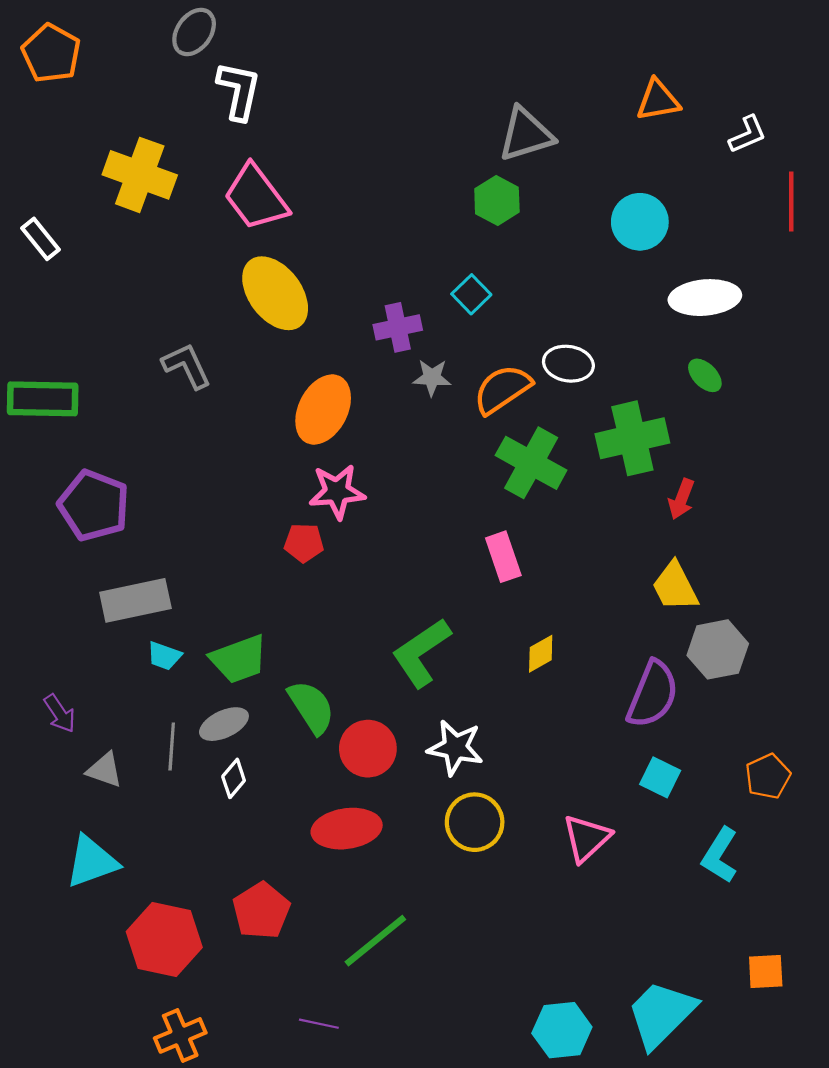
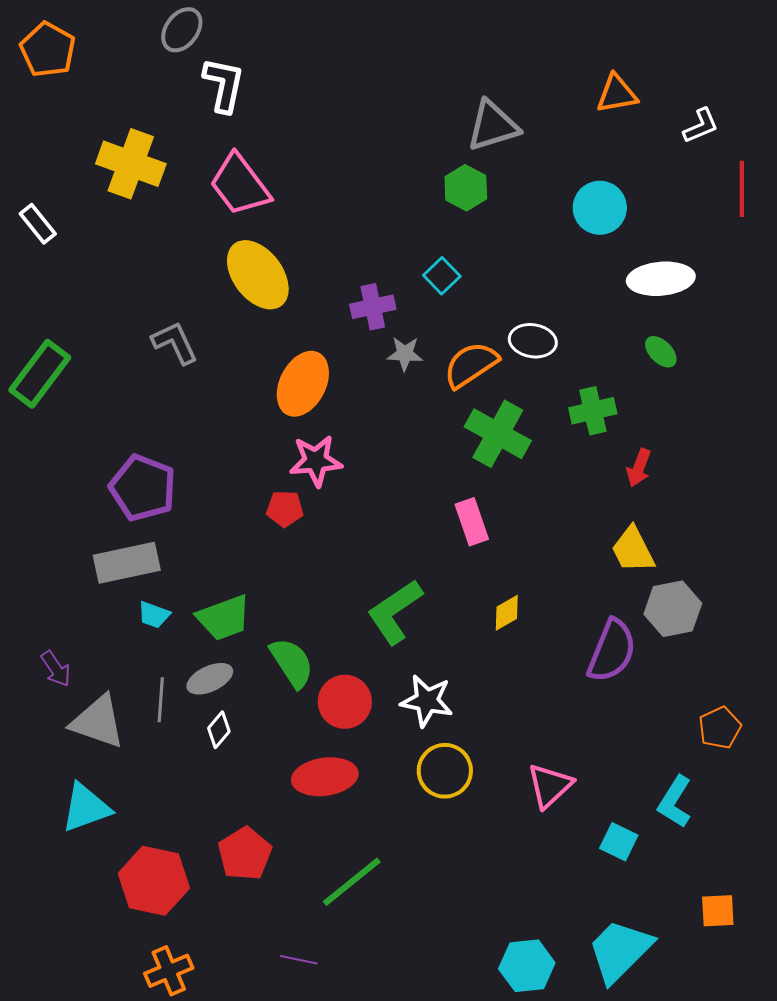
green rectangle: (43, 399) -> (40, 374), turned -54
green cross: (632, 438) -> (593, 411), size x0.7
purple pentagon: (94, 505) -> (143, 488), moved
gray triangle: (105, 770) -> (98, 722), size x1.6
cyan square: (660, 777) -> (619, 842), moved

